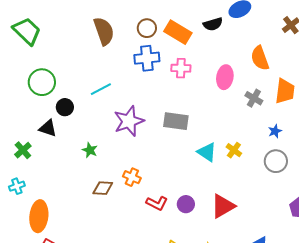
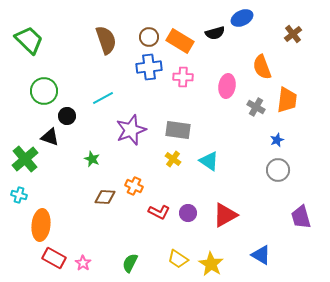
green cross: (23, 150) -> (25, 159), size x1.5
yellow cross: (234, 150) -> (173, 159), moved
cyan cross: (17, 186) -> (19, 195), turned 35

